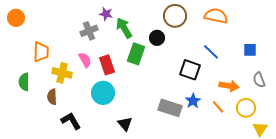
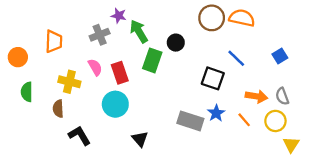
brown circle: (175, 16) -> (212, 18), moved
orange circle: (16, 18) -> (18, 57), moved
blue square: (250, 50) -> (280, 56), turned -32
orange trapezoid: (41, 52) -> (54, 41), moved
gray semicircle: (259, 80) -> (282, 96), moved

